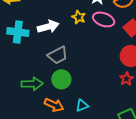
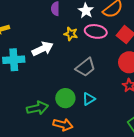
gray trapezoid: (58, 55) -> (85, 67), moved
cyan triangle: (82, 105) -> (89, 99), moved

